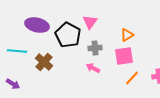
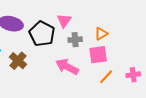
gray cross: (95, 48) -> (75, 40), moved
pink arrow: (93, 68) -> (67, 67), size x1.6

